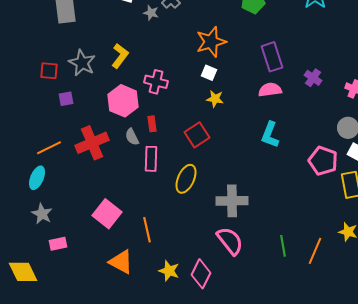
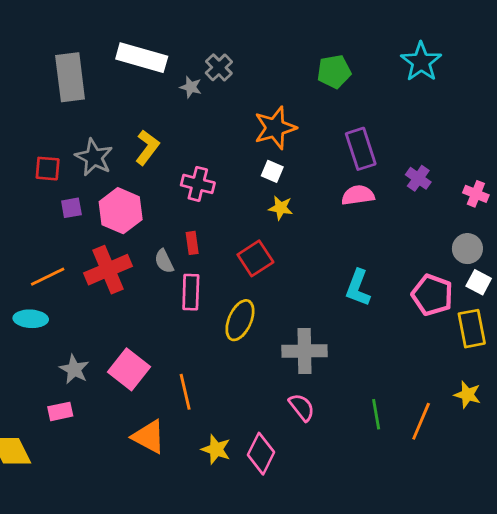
pink hexagon: (123, 101) -> (121, 211), moved
cyan L-shape: (270, 135) -> (358, 288), moved
cyan ellipse: (37, 178) -> (31, 319), turned 70
gray star: (42, 214) -> (74, 369), moved
pink semicircle: (230, 241) -> (302, 407), size x0.7

